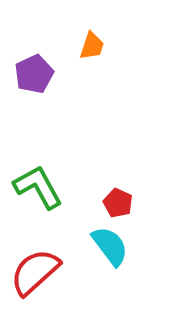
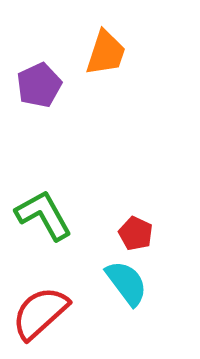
orange trapezoid: (92, 46) -> (106, 53), size x1.4

